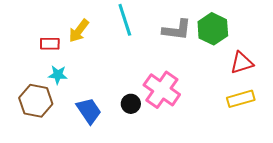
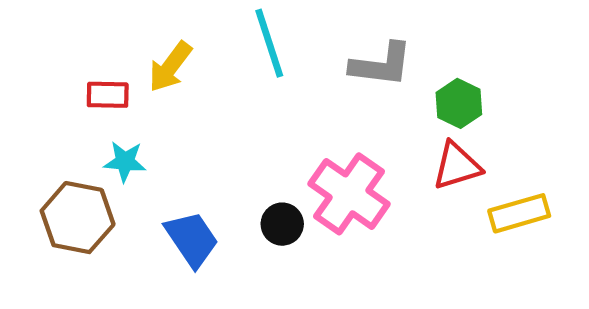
green hexagon: (213, 29) -> (459, 103), moved, size x0.7
red triangle: (242, 63) -> (457, 166), moved

